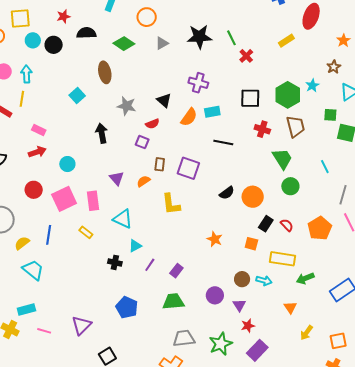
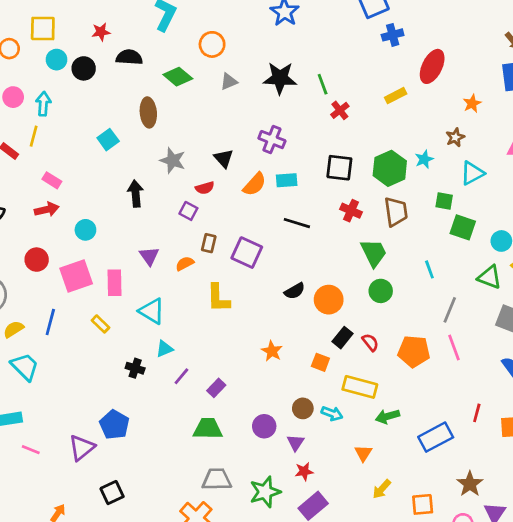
orange pentagon: (320, 228) -> (414, 351), turned 30
blue pentagon: (127, 307) -> (114, 425), moved

